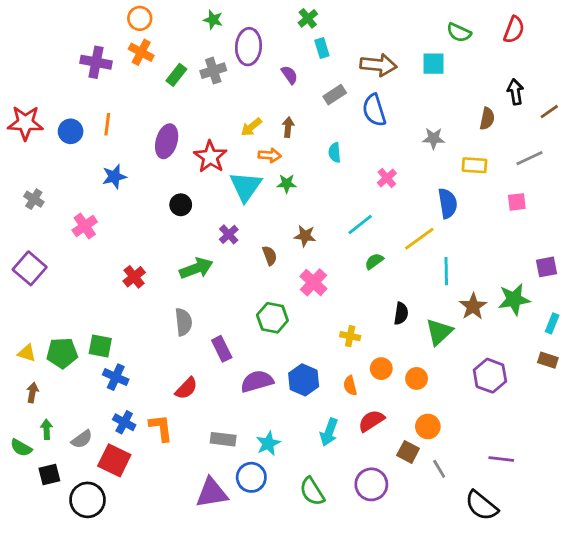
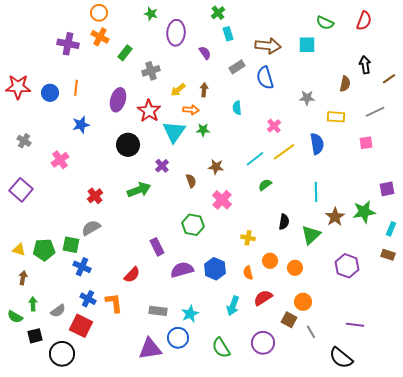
gray cross: (213, 71) -> (151, 71), moved
black circle: (181, 205) -> (128, 145), size x1.5
yellow line: (419, 239) -> (284, 152), moved
gray semicircle: (184, 322) -> (91, 228), moved, turned -114

